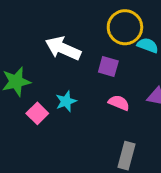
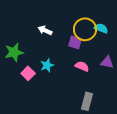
yellow circle: (125, 27) -> (85, 29), moved
white arrow: (63, 48) -> (45, 30), size x0.6

